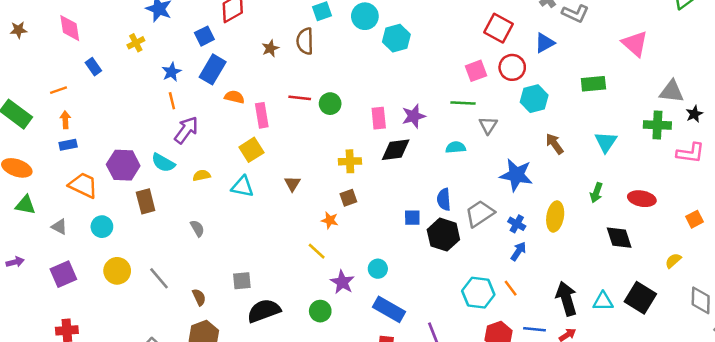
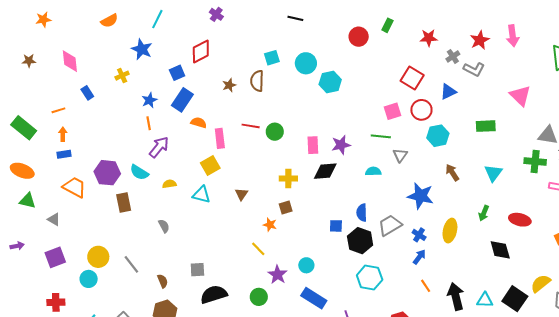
cyan circle: (102, 227) -> (89, 279), moved
yellow semicircle: (673, 261) -> (541, 283), moved, size x1.5
orange line: (511, 288) -> (426, 286), moved
cyan hexagon: (478, 293) -> (370, 278), moved

